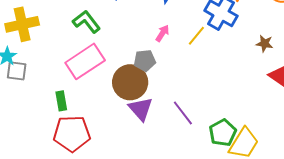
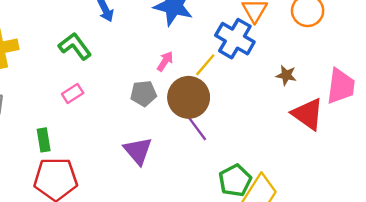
pink rectangle: (85, 61) -> (73, 93), size x0.5
brown circle: (130, 82) -> (189, 97), moved
purple line: (183, 113) -> (195, 126), moved

